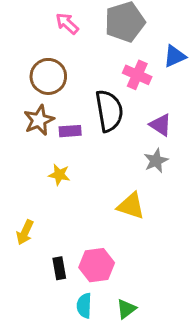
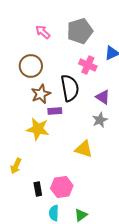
brown star: (39, 120) -> (41, 94), moved
purple rectangle: (70, 131) -> (55, 111), moved
yellow star: (59, 175) -> (38, 129), size x1.6

